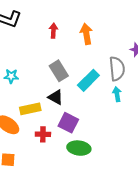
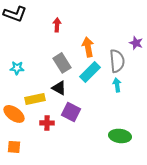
orange arrow: (86, 34) -> (88, 47), moved
green ellipse: (79, 148) -> (120, 136), moved

